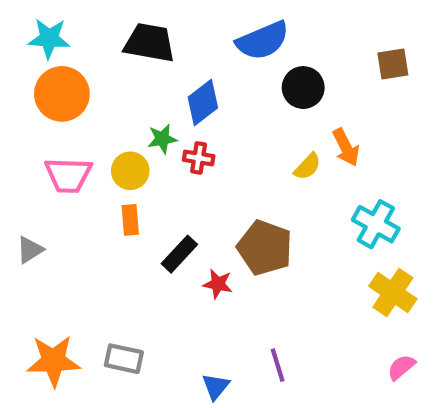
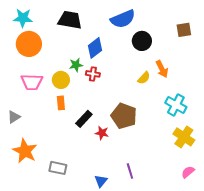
orange star: (53, 361) -> (25, 151), moved, turned 30

